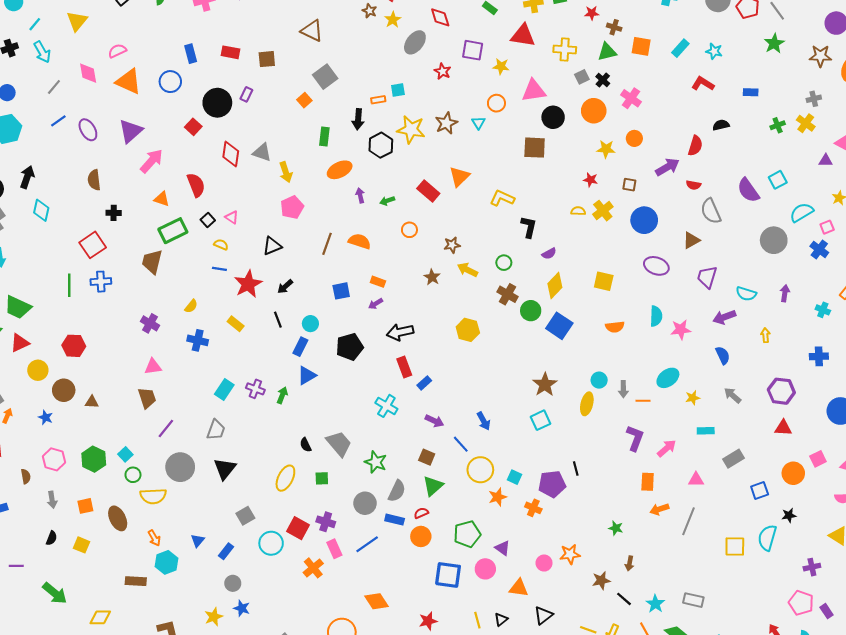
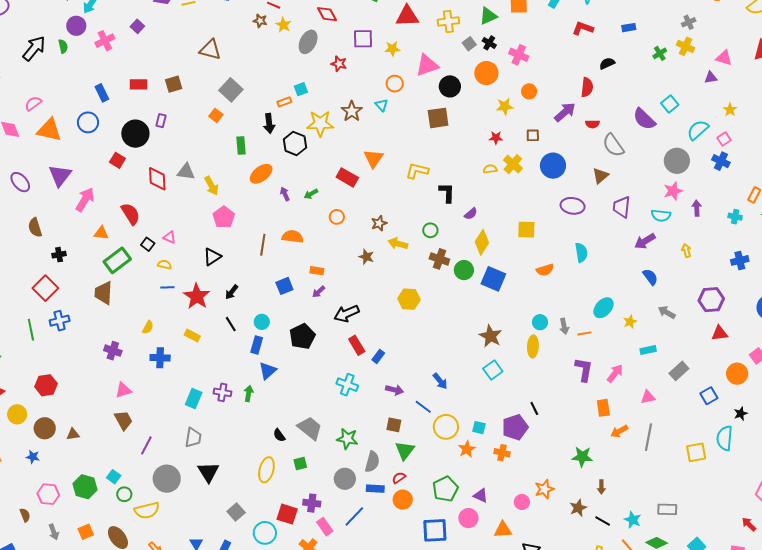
pink star: (681, 330) -> (673, 191), moved
green star: (616, 528) -> (582, 457), size x1.5

